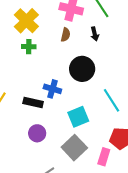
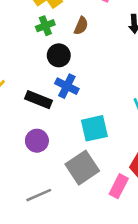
brown semicircle: (66, 35) -> (81, 26), moved
green cross: (29, 47) -> (45, 26), turned -32
black circle: (82, 69) -> (59, 55), moved, size x0.7

